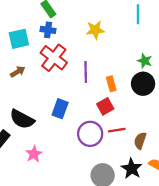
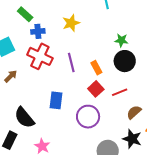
blue cross: (48, 30) -> (38, 31), moved
black semicircle: (22, 119) -> (24, 118), turned 35
red line: (117, 130) -> (120, 92), moved
brown semicircle: (140, 141) -> (134, 112), turned 42

